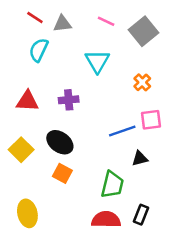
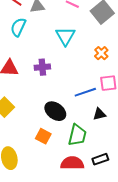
black ellipse: (60, 142) -> (55, 111), moved
orange square: (62, 173) -> (43, 136), moved
black rectangle: (141, 215) -> (100, 159), turned 49

